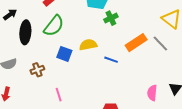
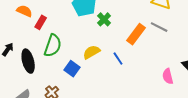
blue square: (64, 54) -> (72, 69), turned 35
blue line: (111, 60) -> (118, 59), turned 56

